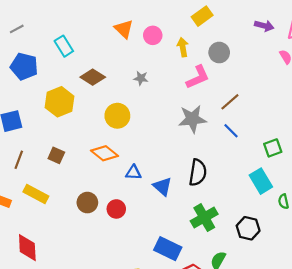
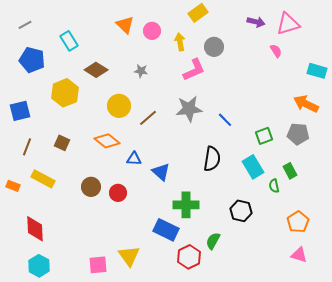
brown line: (230, 102) -> (148, 118), moved
black semicircle: (198, 173) -> (212, 159), moved
green cross: (204, 218) -> (186, 205), moved, turned 30

